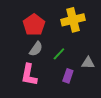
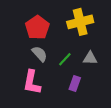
gray semicircle: (36, 49) -> (40, 54), turned -77
gray triangle: (88, 63) -> (90, 58), moved

